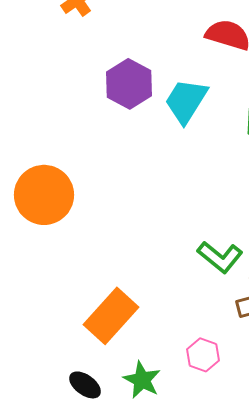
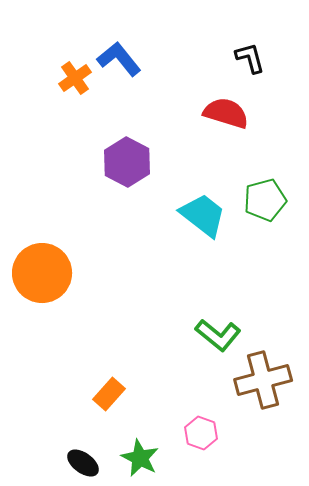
cyan trapezoid: (186, 101) -> (203, 215), moved, turned 96
orange rectangle: (111, 316) -> (109, 394), size x0.6

